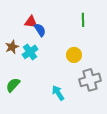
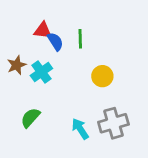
green line: (83, 20) -> (80, 39), moved
gray cross: (90, 80) -> (113, 123), moved
green semicircle: (13, 85) -> (30, 118), moved

